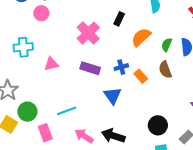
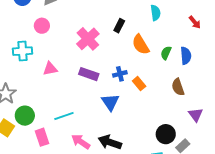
pink circle: (41, 13) -> (42, 26), moved
orange semicircle: (141, 37) -> (141, 45), turned -80
brown semicircle: (165, 70) -> (178, 87), moved
black circle: (158, 125) -> (166, 134), moved

